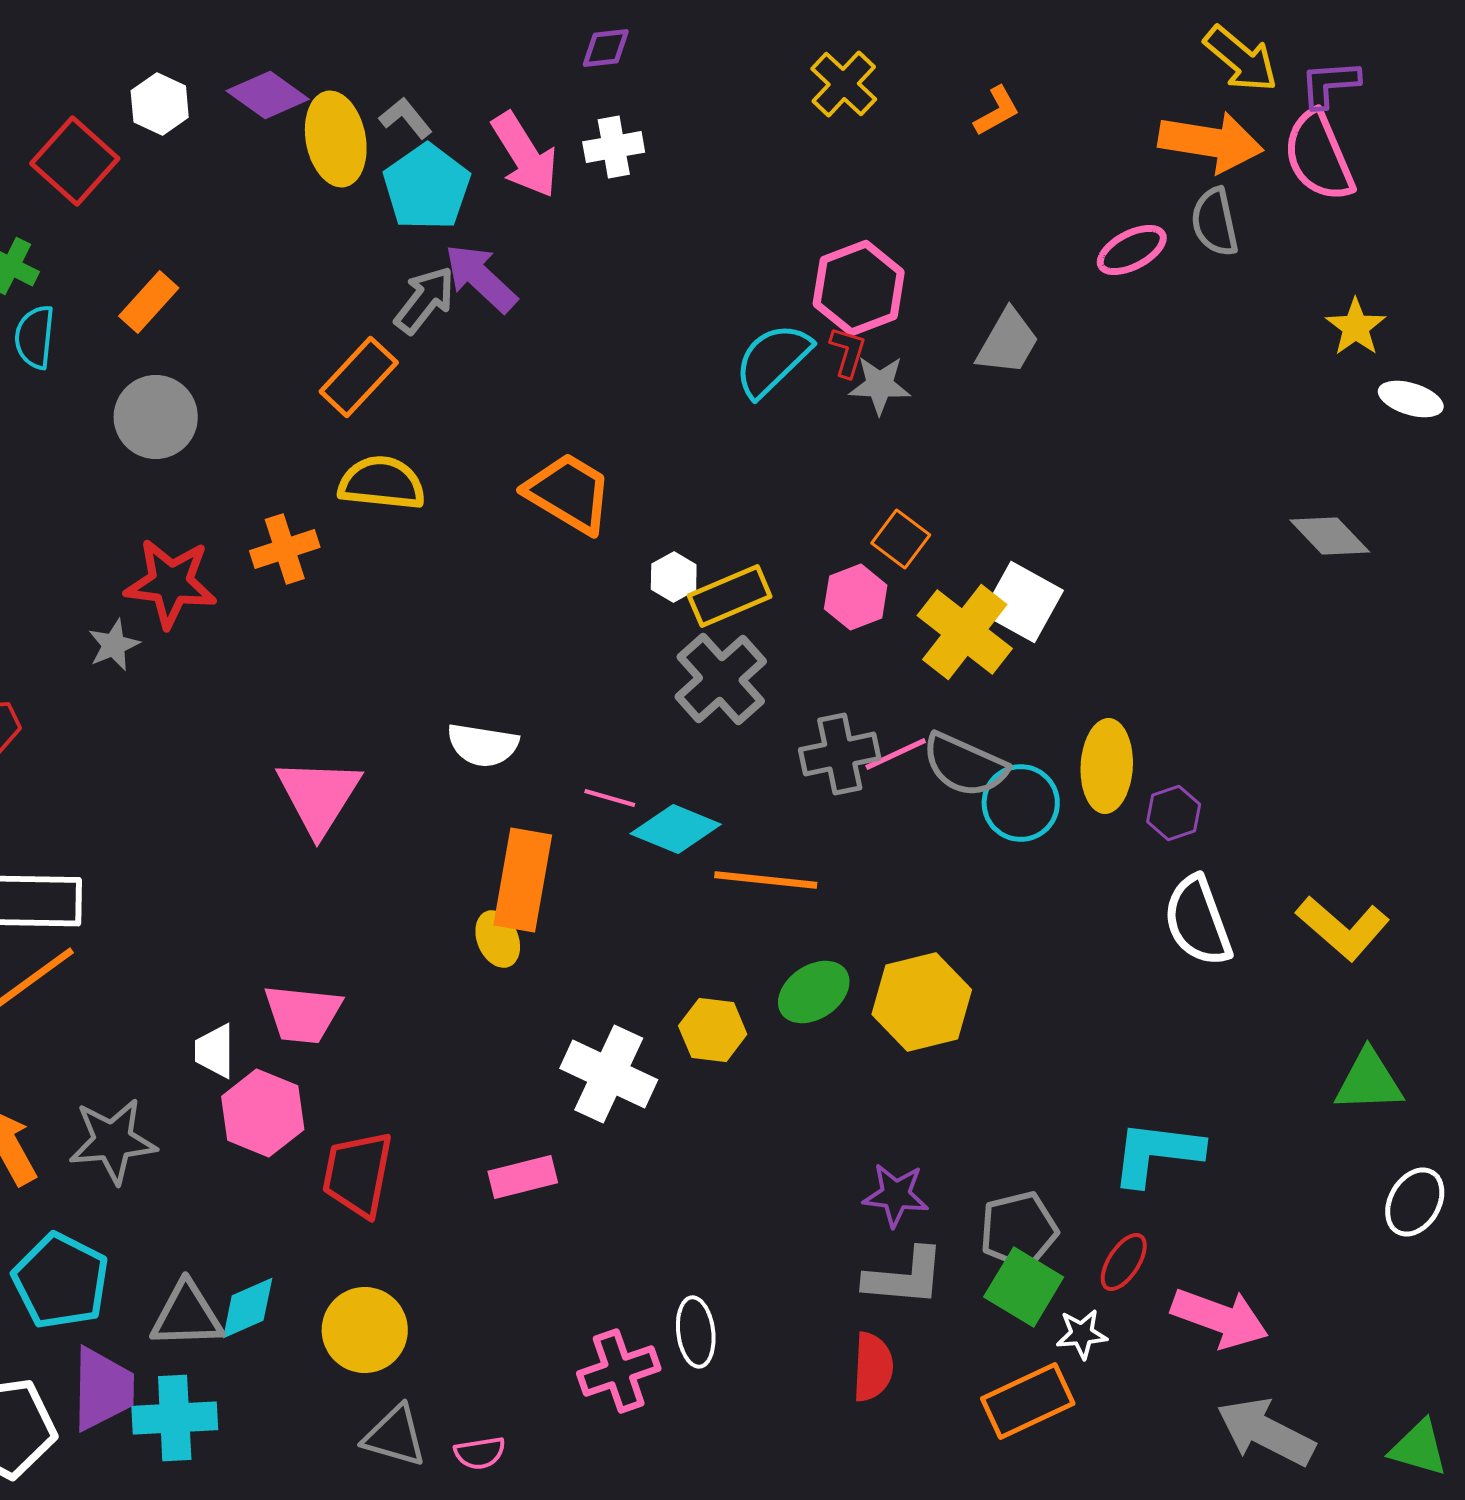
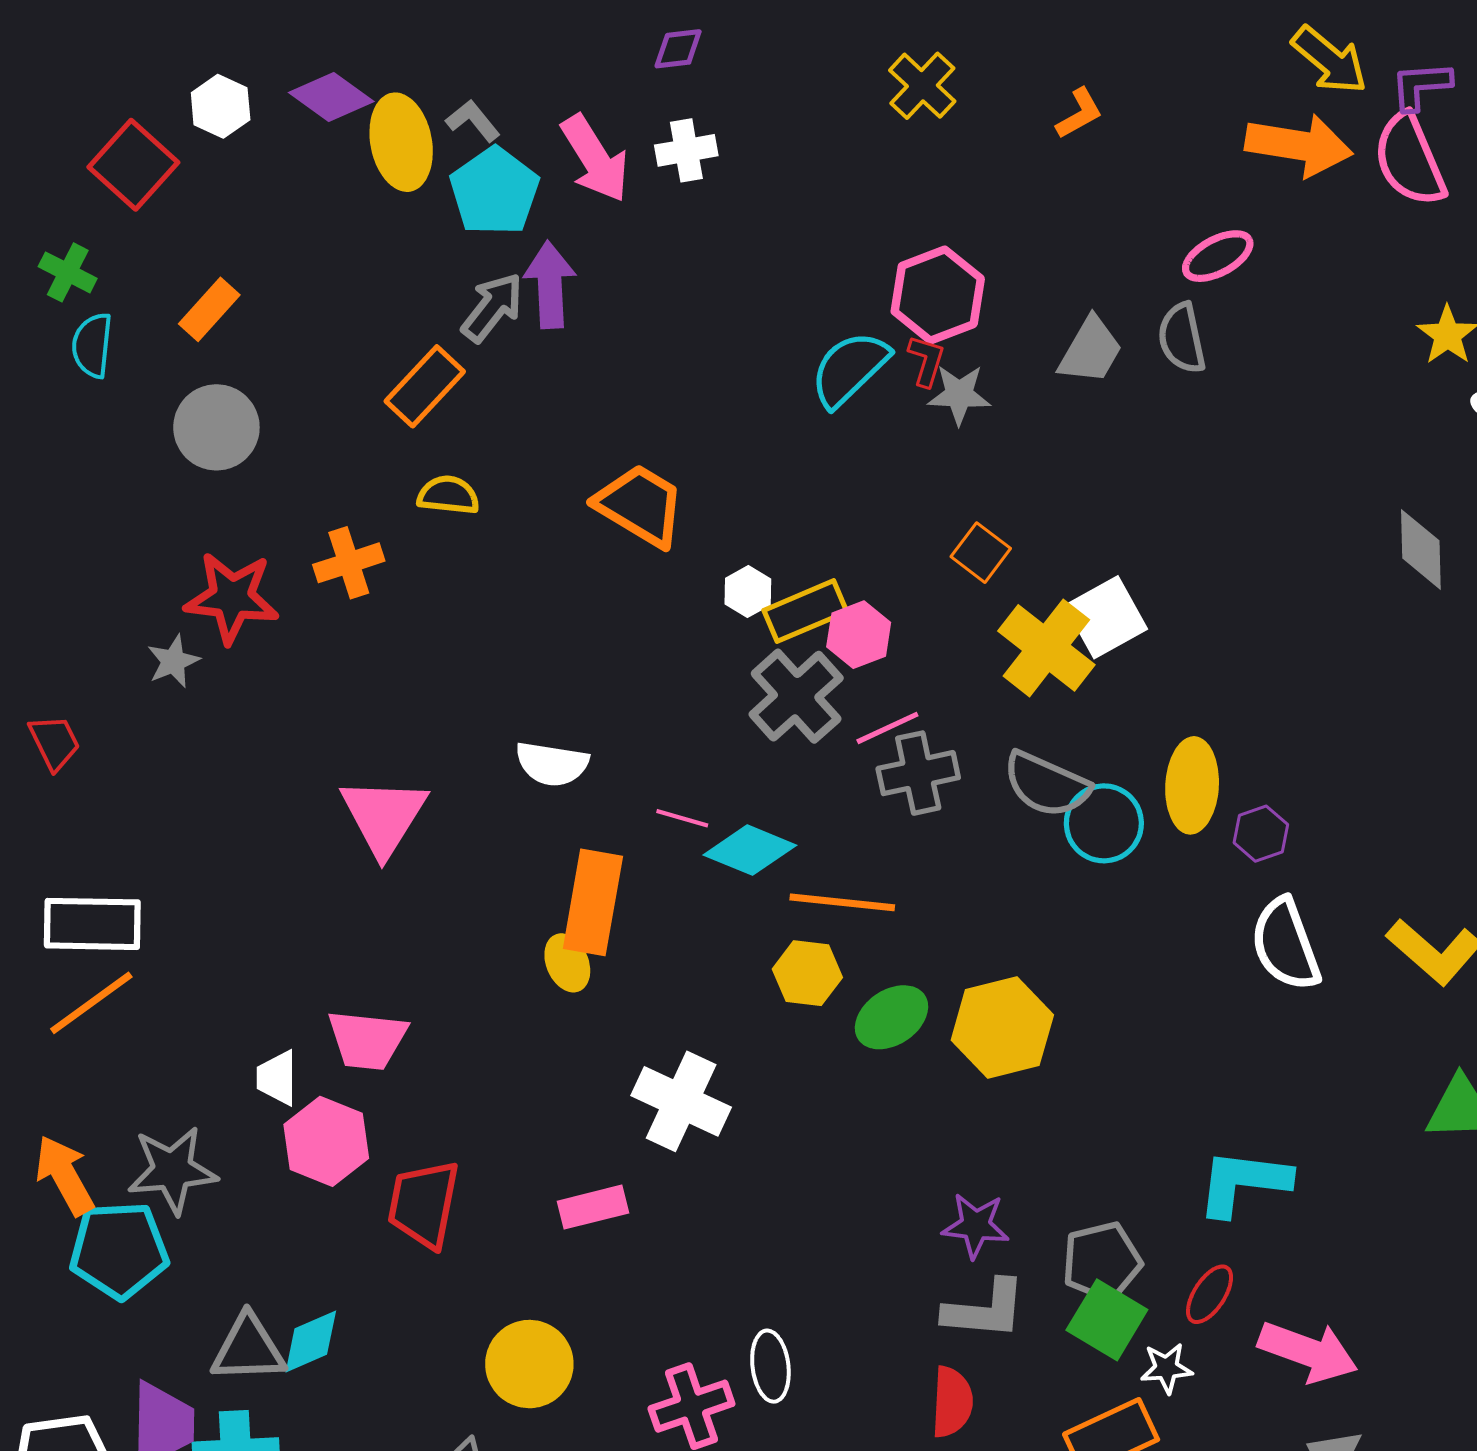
gray semicircle: (1215, 222) -> (1182, 338), moved
purple arrow: (481, 278) -> (550, 285), turned 44
yellow semicircle: (382, 483) -> (448, 495), size x0.7
gray diamond: (1330, 536) -> (1421, 549), turned 42
pink hexagon: (856, 597) -> (859, 635), moved
white square: (1023, 602) -> (1106, 617), turned 32
pink line: (896, 754) -> (887, 728), moved
yellow hexagon: (713, 1030) -> (807, 973), moved
cyan pentagon: (61, 1281) -> (119, 1250), moved, turned -30
yellow circle: (365, 1330) -> (529, 1364), moved

